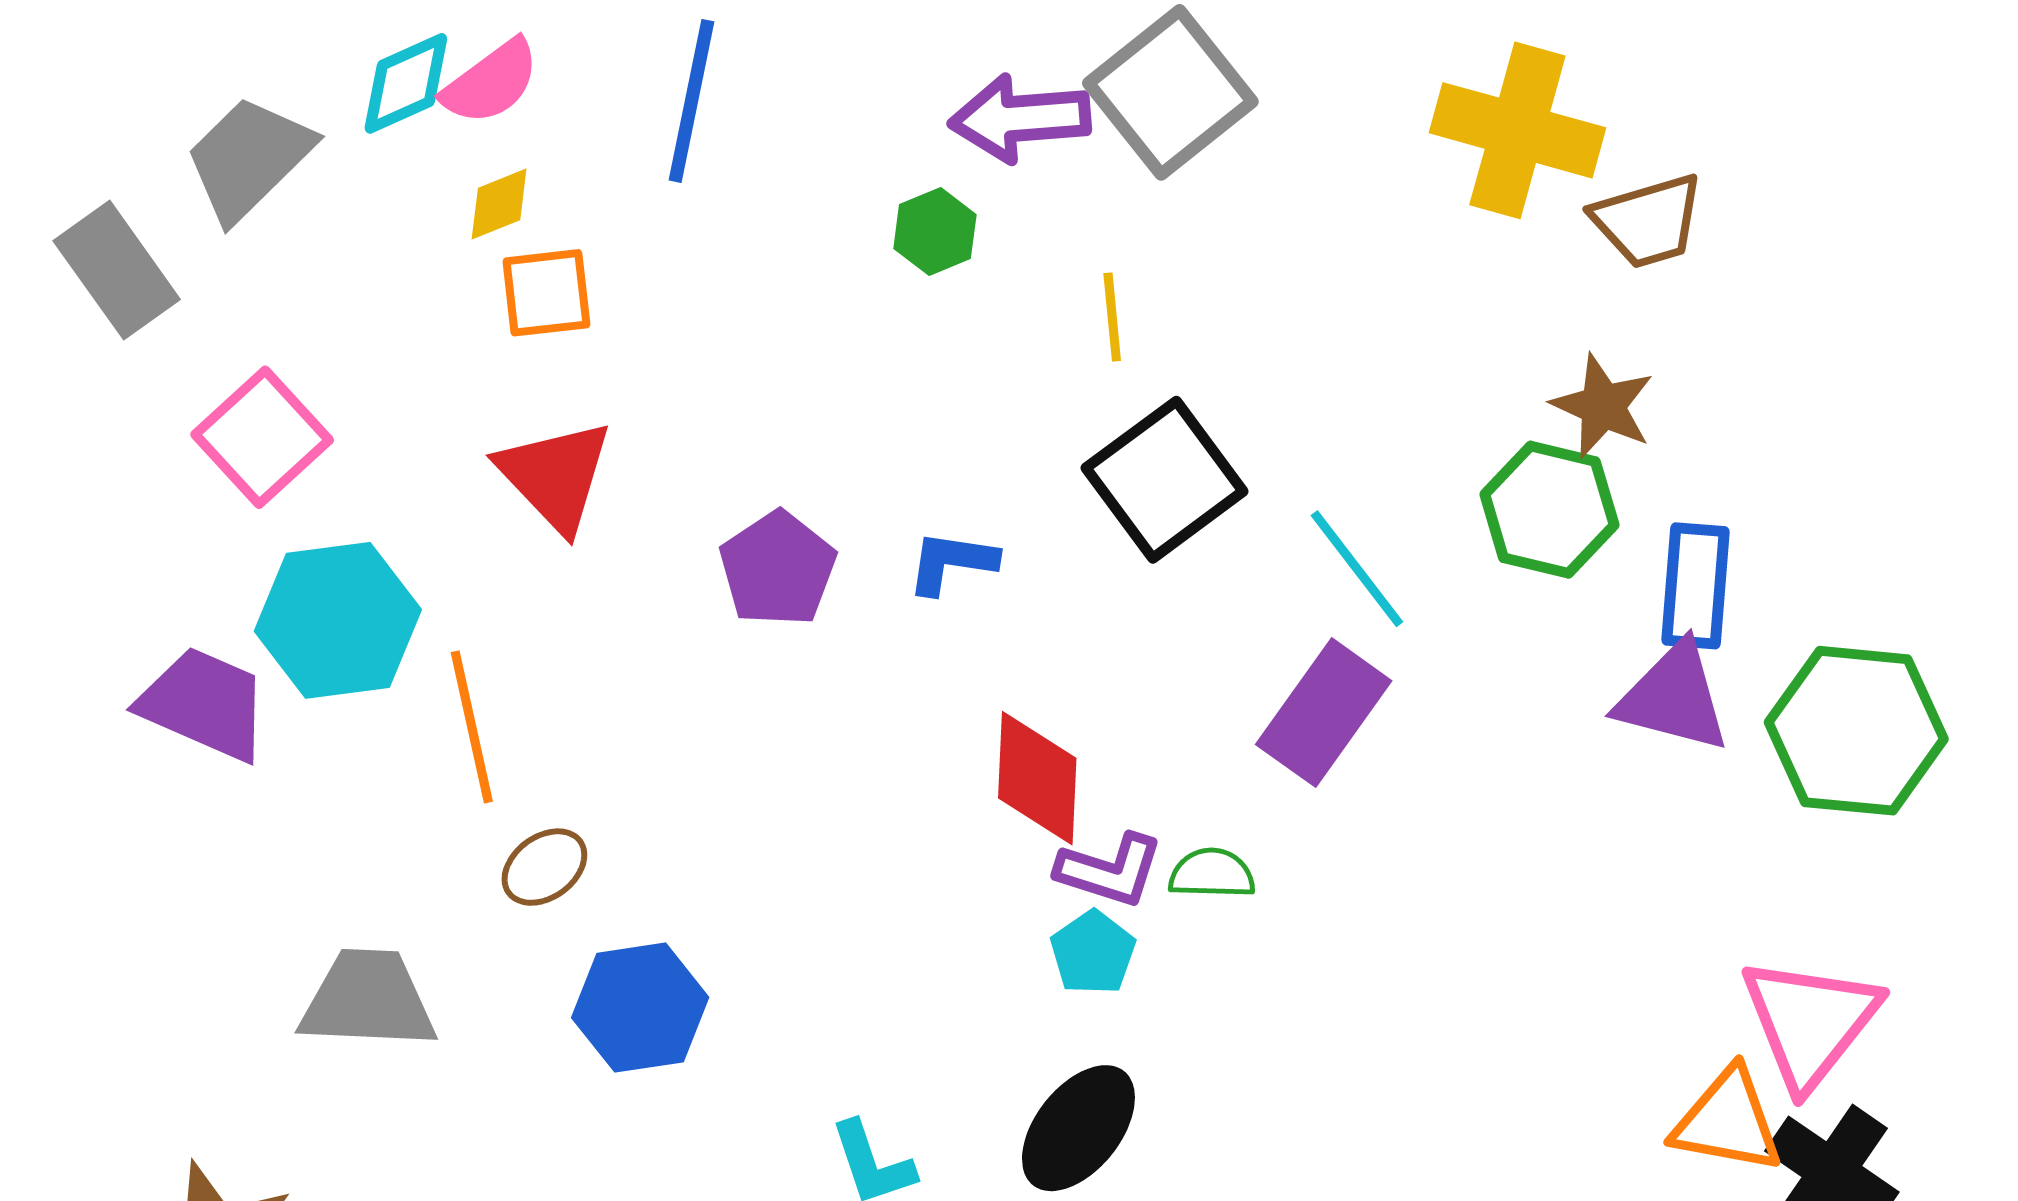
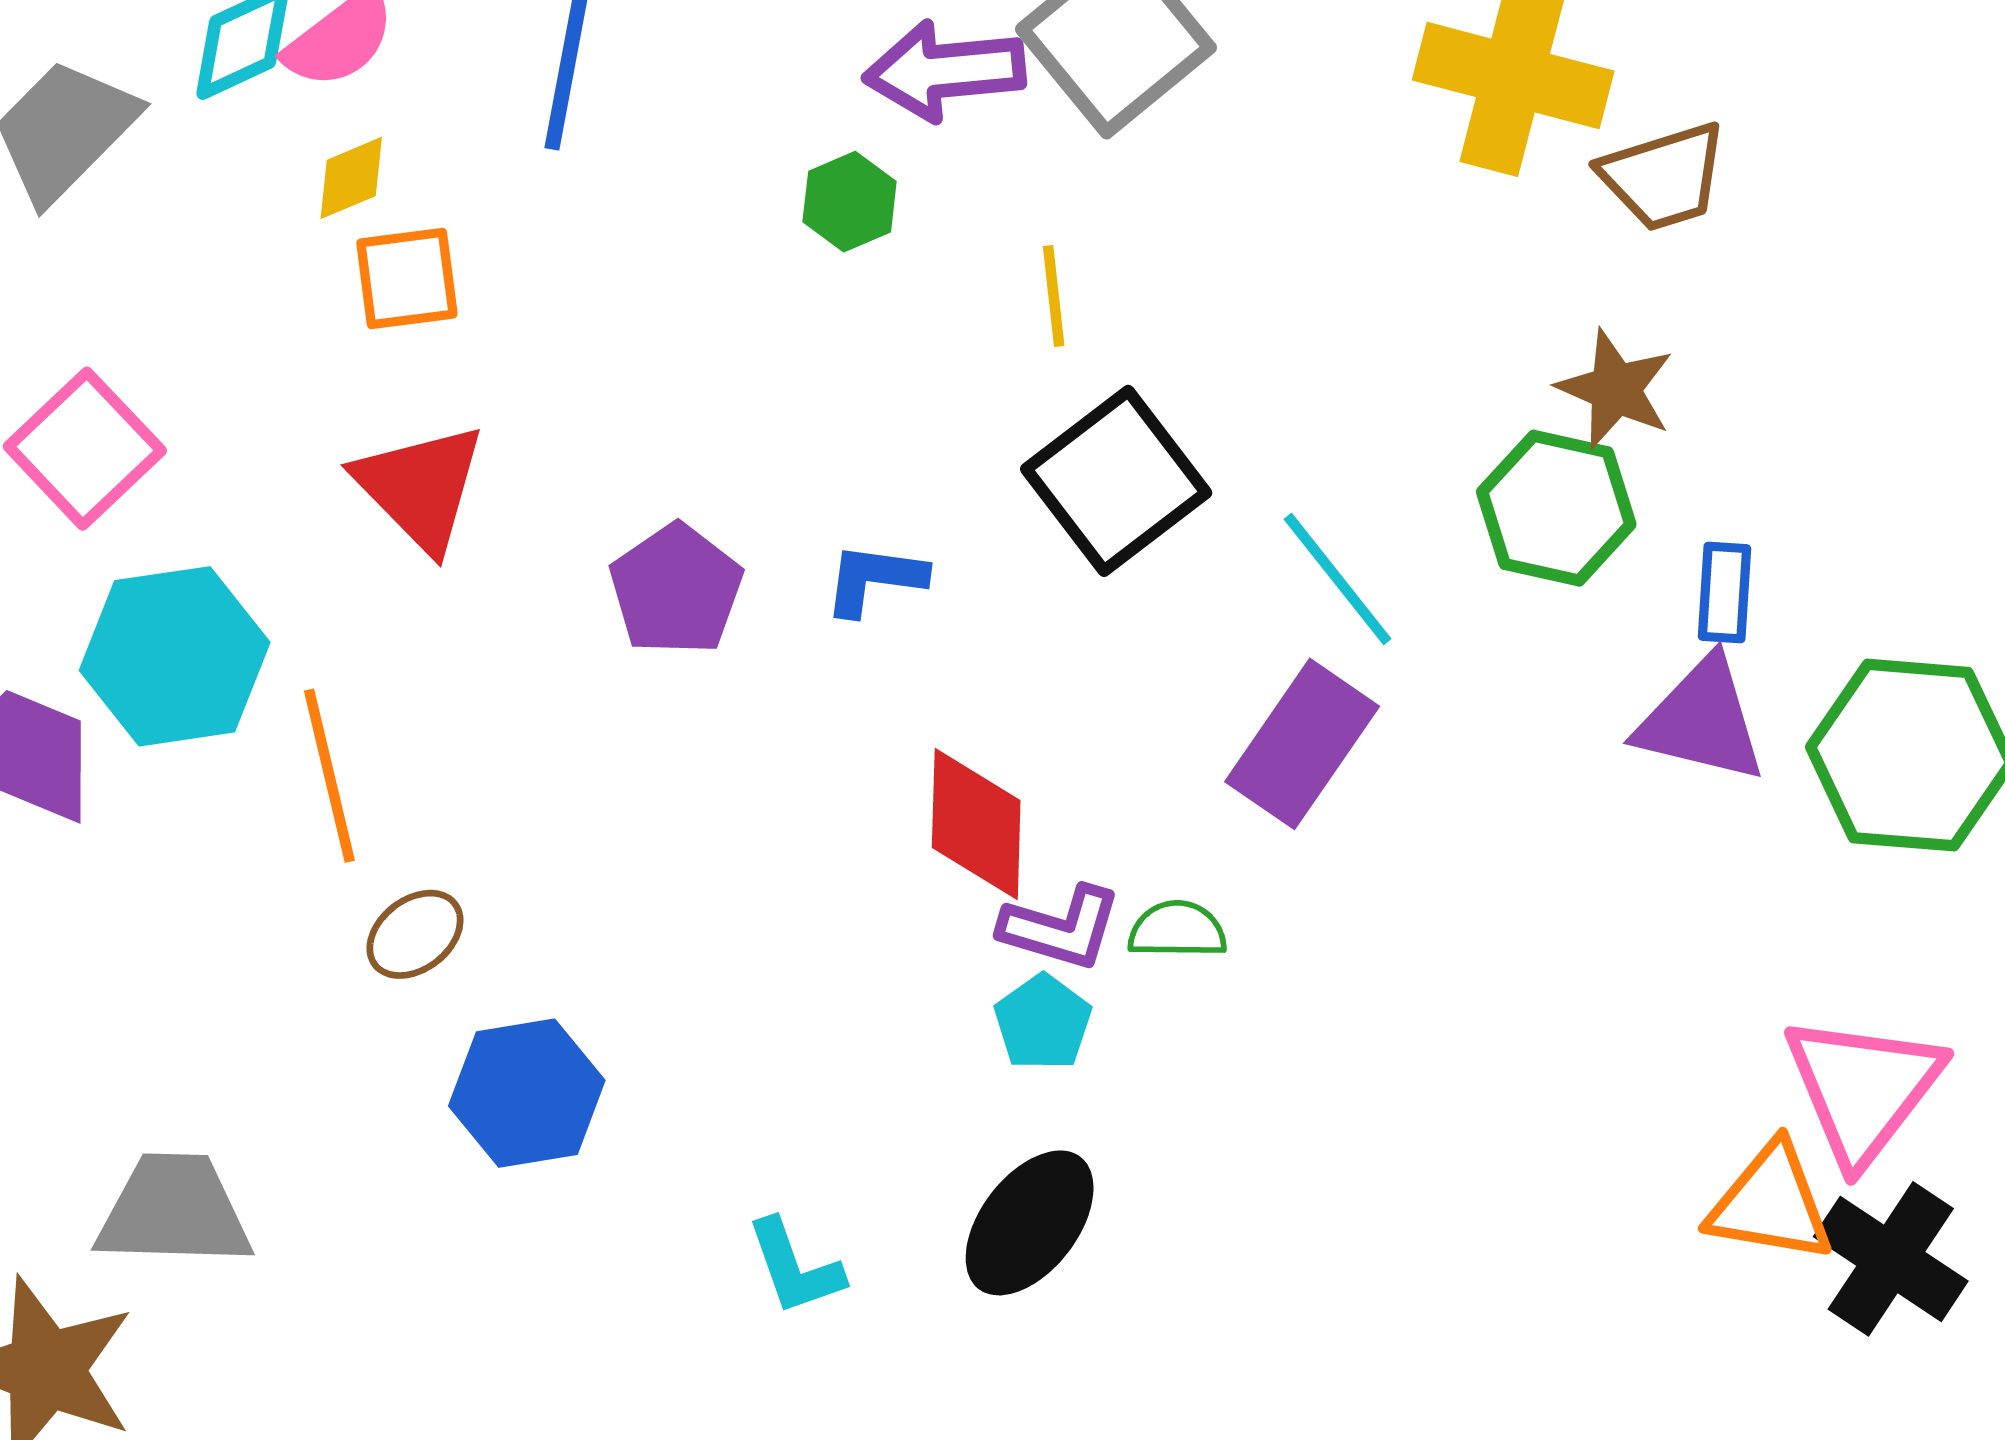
blue rectangle: (1695, 586) -> (1724, 593), size x0.7
gray trapezoid: (368, 1000) -> (174, 1211), moved

